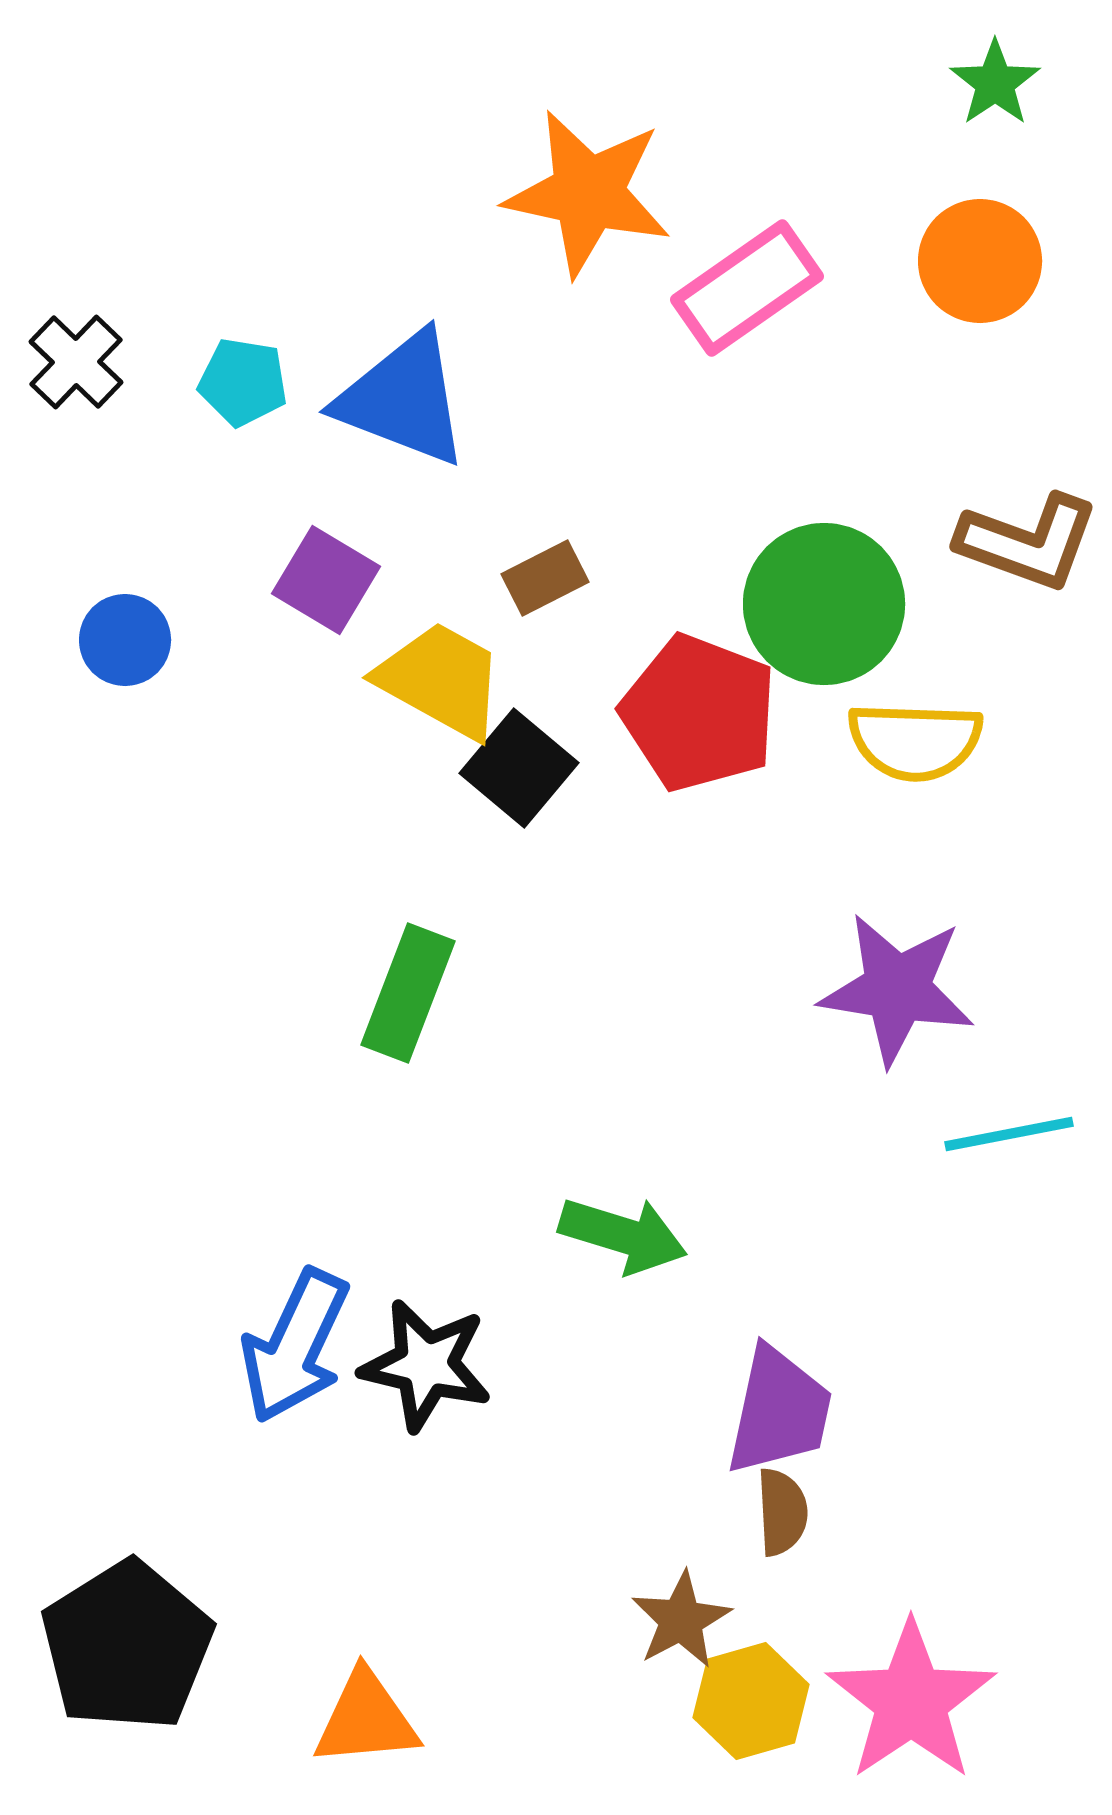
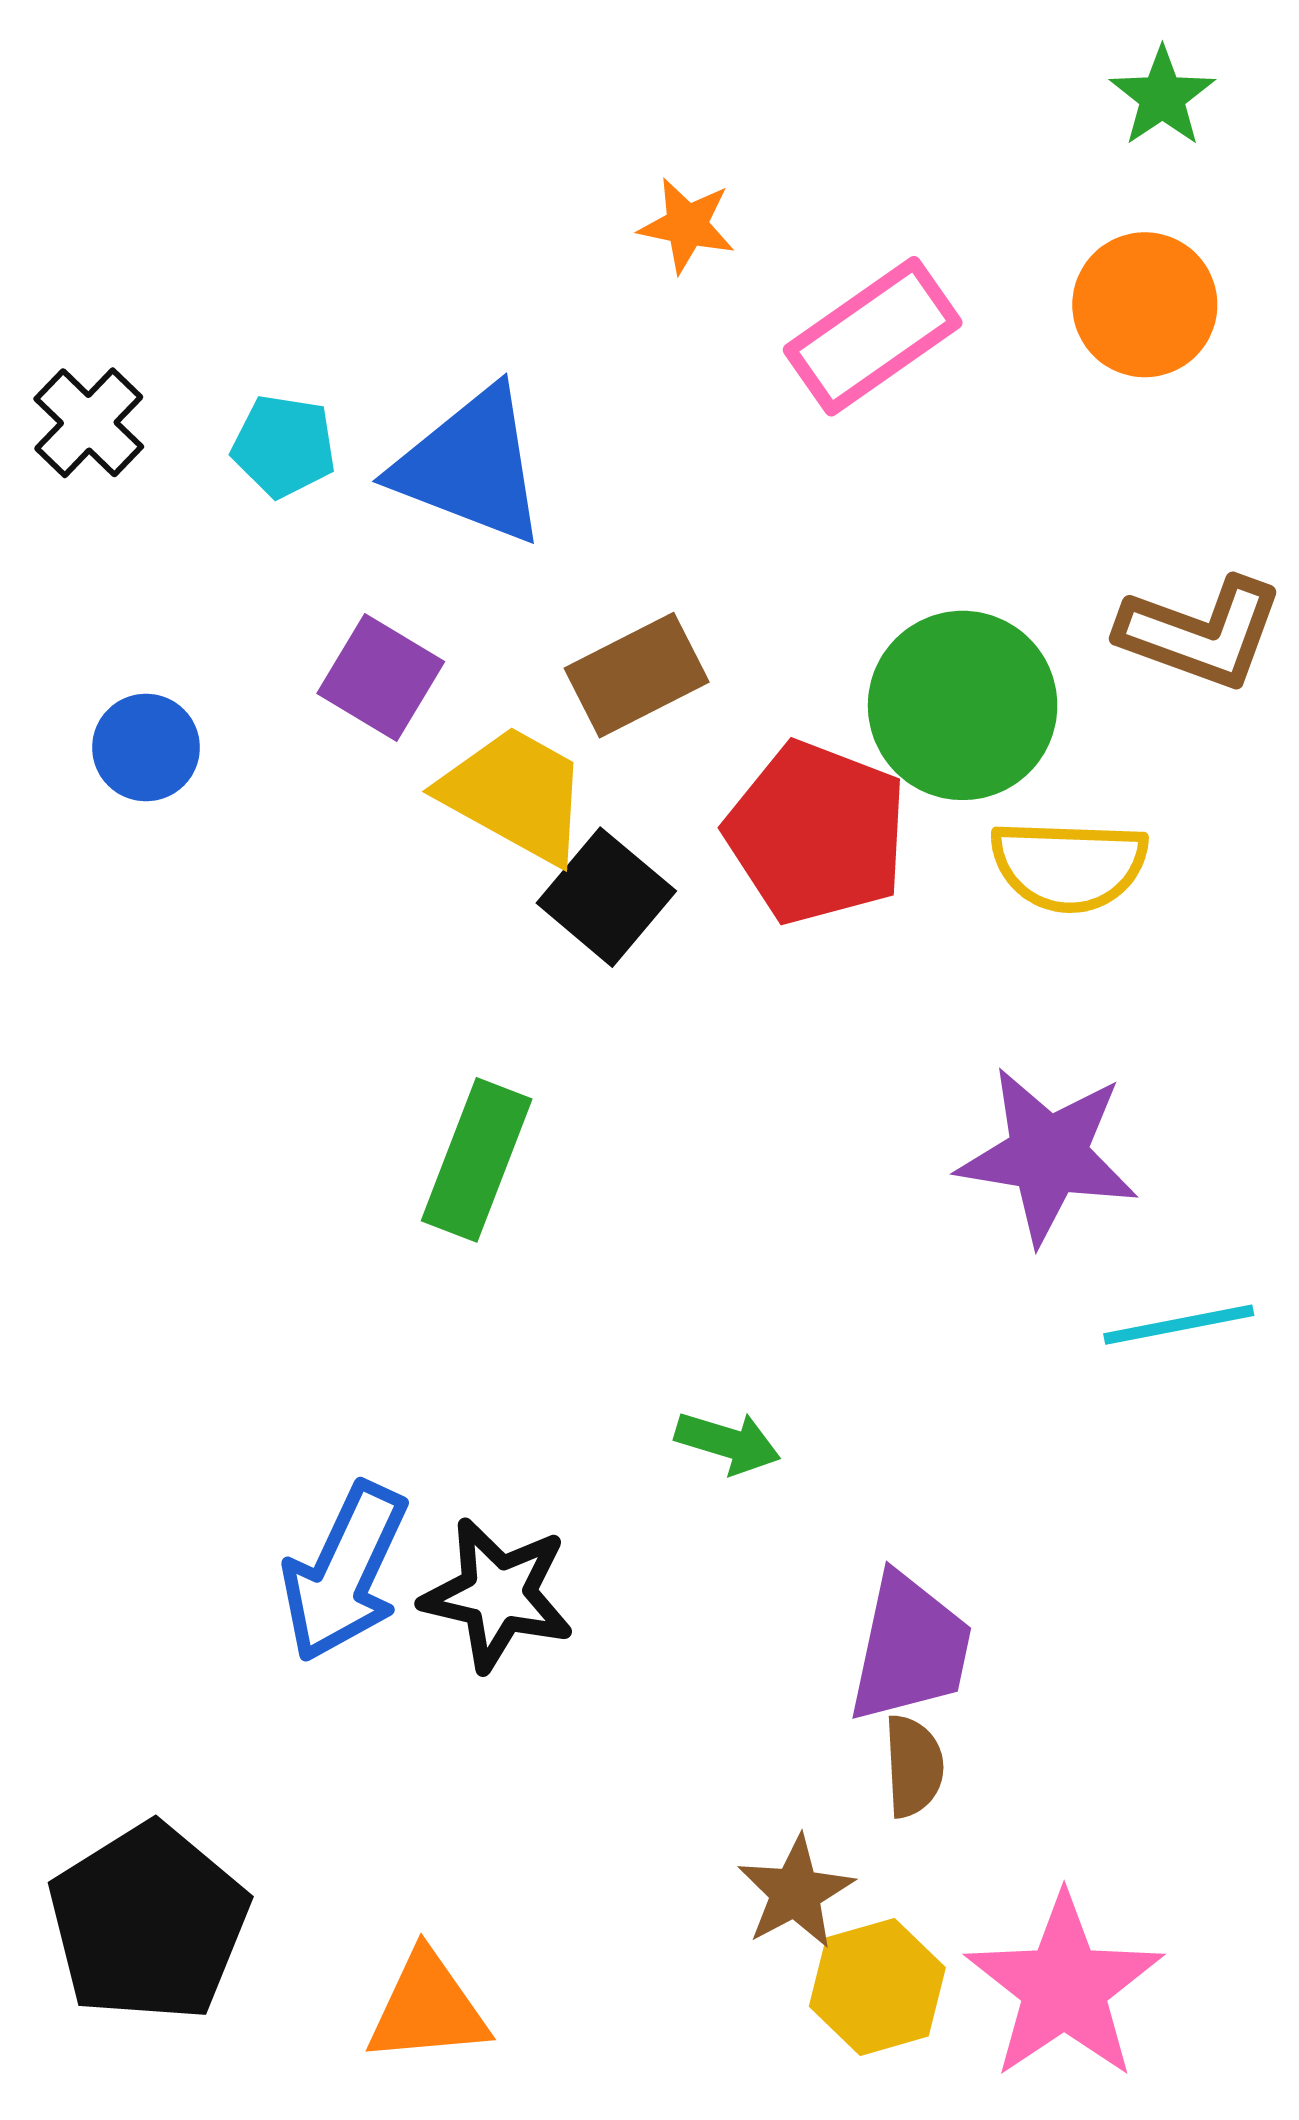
orange star: (588, 193) -> (687, 225), size x0.5
brown rectangle: (545, 578) -> (637, 675), size x1.4
green arrow: (623, 1235) -> (728, 1443), size x0.7

